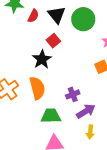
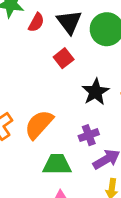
black star: (42, 59) -> (95, 92), moved
orange semicircle: (37, 88) -> (39, 124), turned -125

